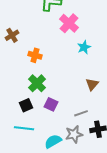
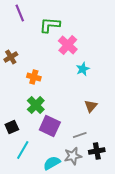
purple square: (51, 104) -> (50, 126), size x1.5
black square: (26, 105) -> (12, 127), moved
cyan line: (24, 128) -> (23, 150), turned -66

